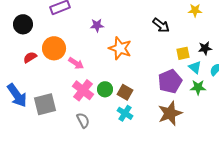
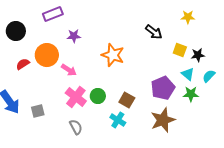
purple star: (97, 25) -> (74, 36), moved
yellow square: (183, 53) -> (180, 50), moved, turned 32
brown square: (125, 92) -> (127, 100), moved
gray square: (45, 104) -> (38, 111), size x0.6

